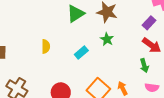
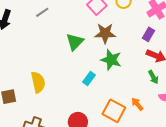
green star: (107, 39) -> (111, 60), size x1.5
yellow semicircle: (46, 46) -> (38, 82), moved, size x1.5

